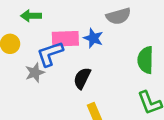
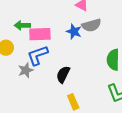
blue star: (93, 38) -> (74, 32), moved
pink rectangle: (65, 39) -> (40, 34), moved

